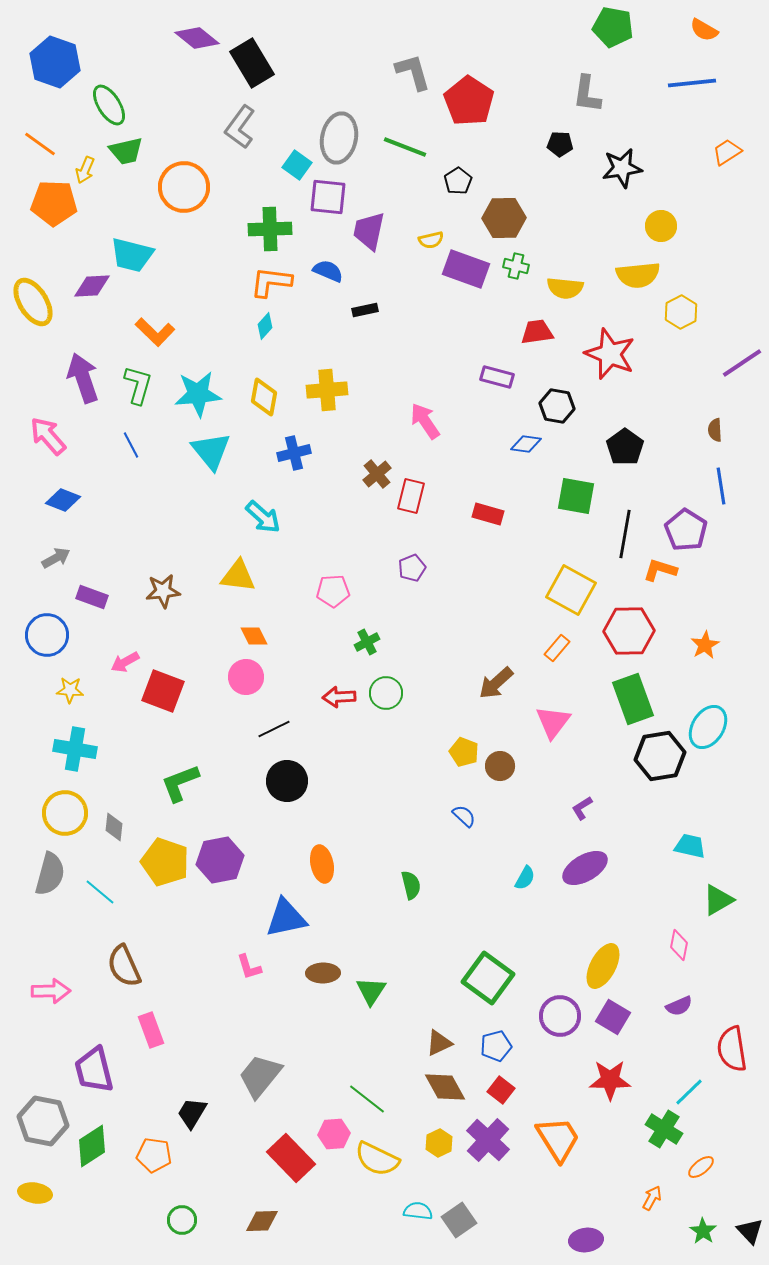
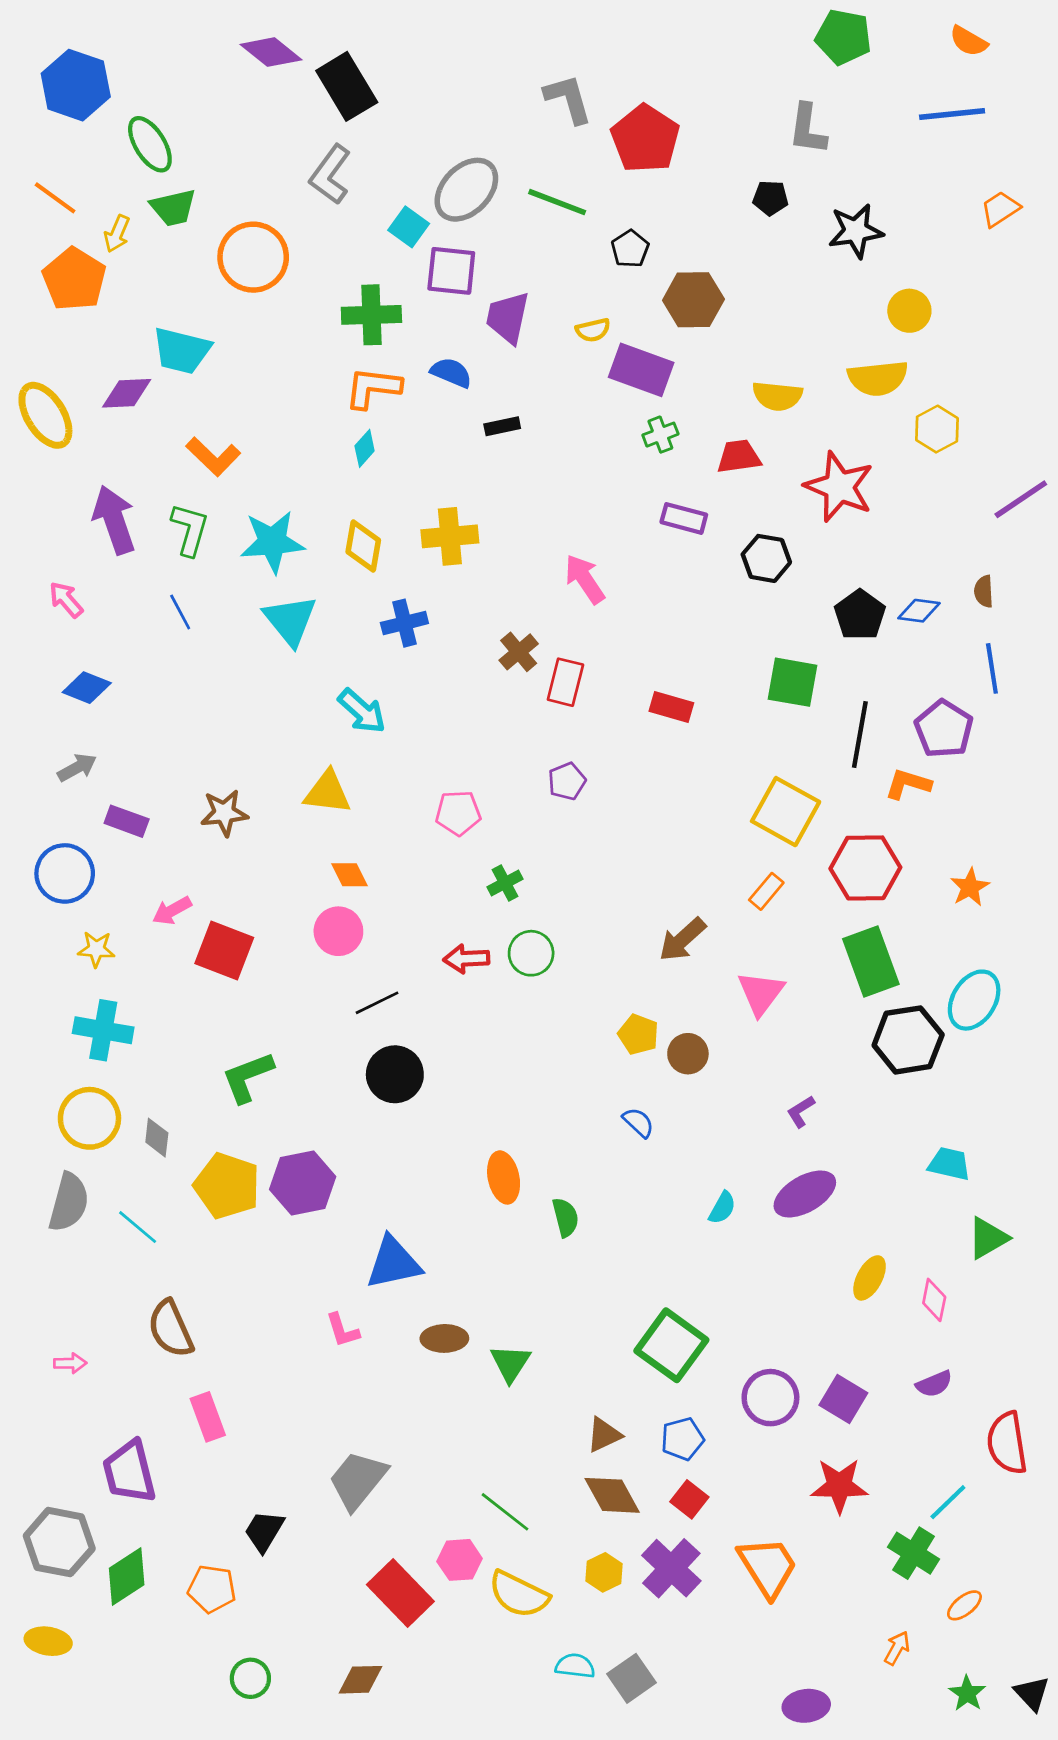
gray ellipse: (339, 138) -> (466, 190), turned 33
orange pentagon: (54, 203) -> (74, 279), turned 30
green cross: (516, 266) -> (660, 435), moved, turned -35
pink arrow: (48, 436) -> (66, 600), size x0.7
blue diamond: (526, 444) -> (919, 611), moved
orange ellipse: (322, 864) -> (504, 1177), moved
yellow ellipse: (603, 966) -> (870, 1278), moved, size x0.7
pink arrow: (51, 991) -> (70, 1363), size x0.6

